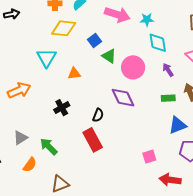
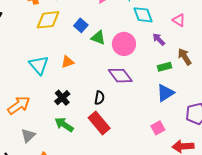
cyan triangle: (47, 58) -> (39, 65), moved
orange arrow: (19, 90) -> (19, 105), moved
blue triangle: (178, 125) -> (165, 93), moved
green arrow: (49, 147) -> (64, 125), moved

